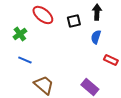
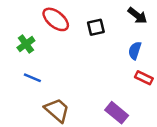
black arrow: (97, 12) -> (137, 16), moved, turned 126
blue semicircle: (96, 37) -> (135, 51), moved

